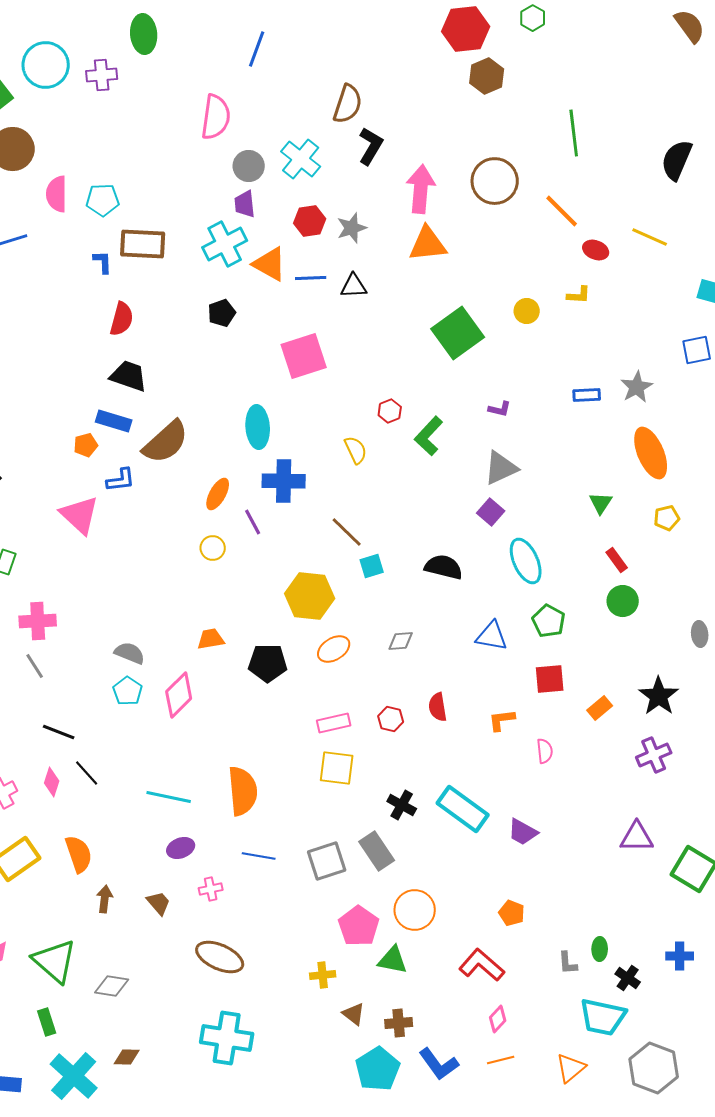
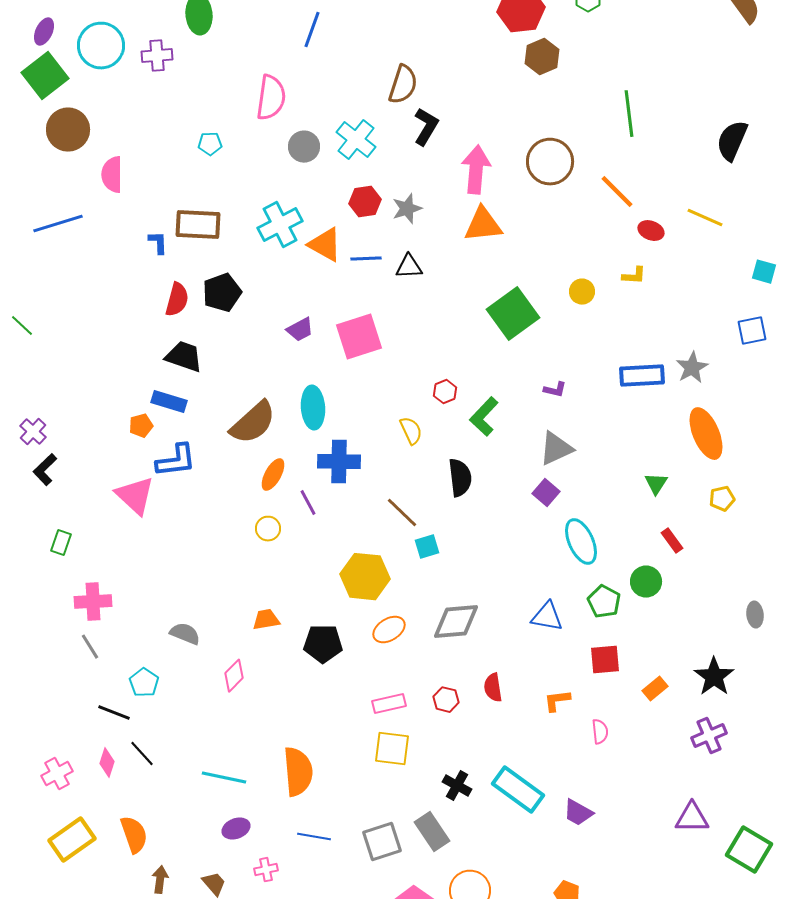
cyan pentagon: (103, 200) -> (210, 144), moved, size x0.7
purple trapezoid: (245, 204) -> (300, 330), moved, turned -112
black pentagon: (222, 313) -> (222, 293), moved, size x1.4
blue rectangle: (587, 395) -> (642, 376), size x1.6
brown semicircle: (166, 442) -> (253, 423), moved
blue L-shape: (121, 480) -> (176, 461), size x1.4
black semicircle: (444, 567) -> (460, 478), moved, turned 69
green circle: (623, 601) -> (646, 582), moved
gray diamond: (401, 641) -> (456, 622), size x1.8
cyan pentagon: (128, 691) -> (144, 683), moved
pink diamond: (179, 695) -> (234, 676), size x0.7

